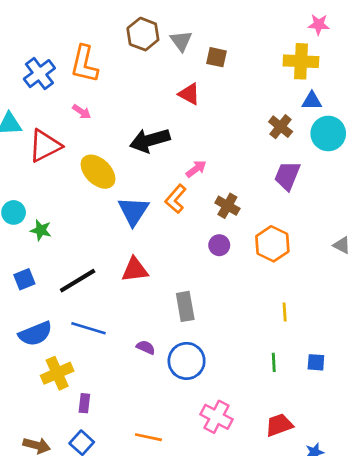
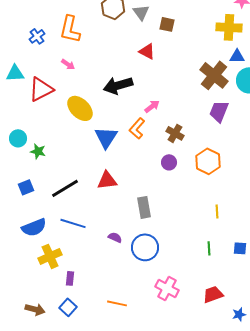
blue cross: (39, 74) -> (37, 36), size x0.7
brown cross: (281, 127) -> (214, 75), size x1.6

